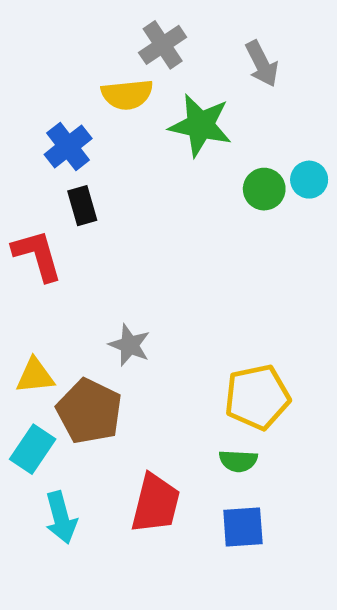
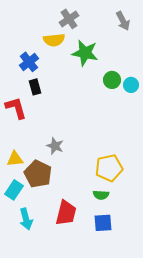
gray arrow: (262, 64) -> (123, 21), moved
cyan circle: (309, 180) -> (131, 85), moved

